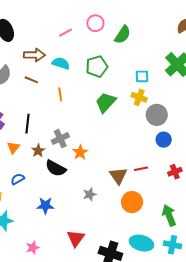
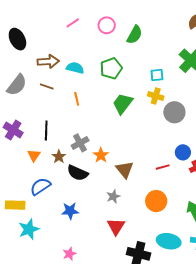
pink line: (66, 33) -> (73, 23), moved
blue circle: (164, 140) -> (183, 152), moved
brown triangle: (118, 176) -> (125, 170), moved
blue semicircle: (18, 179) -> (40, 186), size x1.5
red triangle: (76, 238) -> (116, 226), moved
pink star: (33, 248) -> (69, 254), moved

